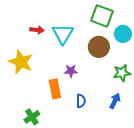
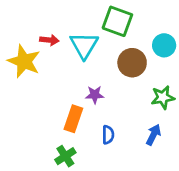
green square: (102, 16) -> (117, 21), moved
yellow star: (21, 62) -> (24, 61), moved
orange rectangle: (55, 89) -> (73, 119), turned 30
green cross: (32, 117) -> (65, 156), moved

